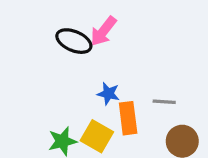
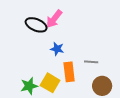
blue star: (108, 94) -> (57, 49), moved

